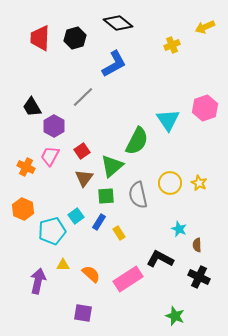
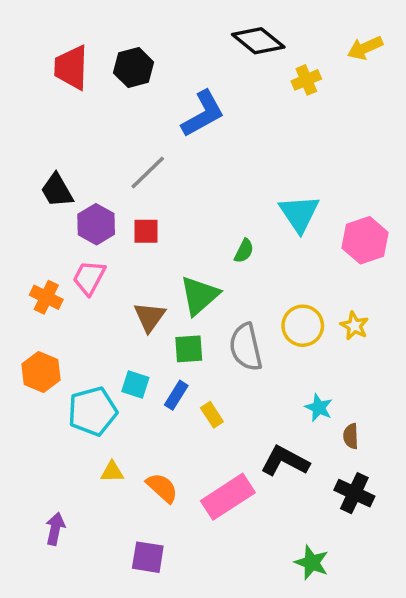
black diamond: (118, 23) -> (258, 41), moved
pink hexagon: (205, 108) -> (365, 240), moved
green semicircle: (137, 141) -> (244, 251), size x0.5
red square: (82, 151) -> (146, 231), moved, turned 35
cyan square: (76, 216) -> (135, 384), turned -35
purple arrow: (38, 281) -> (55, 529), moved, size x0.7

